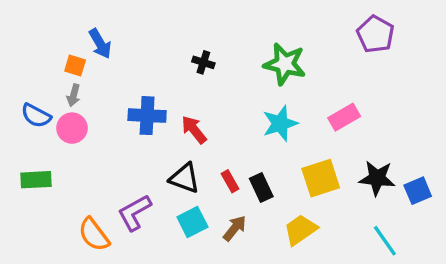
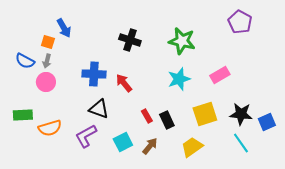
black cross: (203, 62) -> (130, 40), size x1.5
blue semicircle: (36, 116) -> (25, 61), moved
black triangle: (185, 178) -> (99, 109), moved
orange semicircle: (94, 234) -> (50, 128), moved, turned -70
cyan line: (385, 241) -> (241, 143), moved

